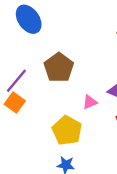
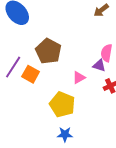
orange square: (15, 103) -> (31, 74), moved

